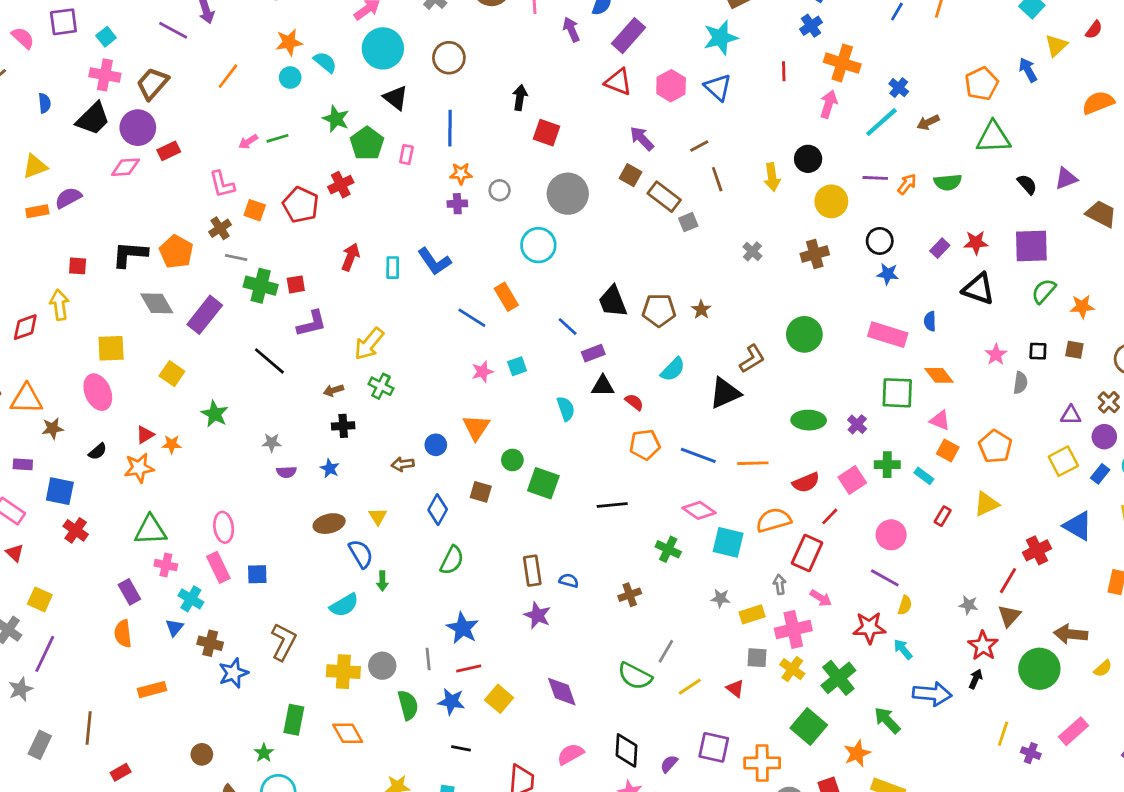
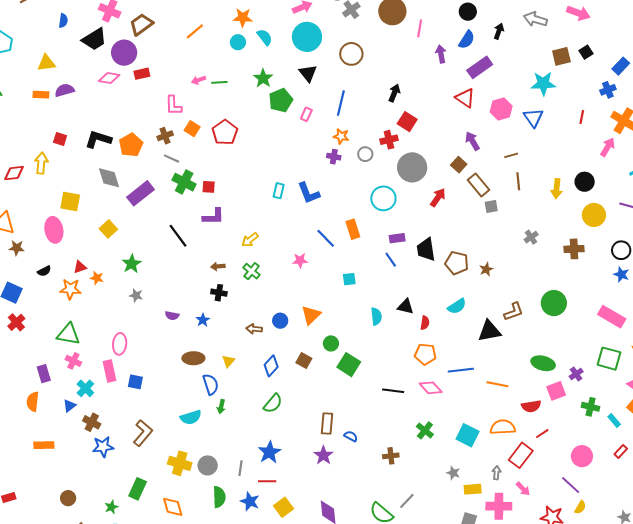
red cross: (341, 185) -> (389, 140), moved
red arrow: (350, 257) -> (438, 197), moved
yellow arrow: (369, 344) -> (250, 240), size x0.7
purple rectangle: (593, 353) -> (397, 238), moved
pink star: (482, 372) -> (300, 261), moved
red semicircle: (634, 402) -> (425, 323), turned 48
gray star: (272, 443) -> (136, 295), moved
blue line: (698, 455) -> (461, 370), turned -40
pink square: (852, 480) -> (556, 391), moved
pink diamond: (699, 510) -> (431, 388), moved

